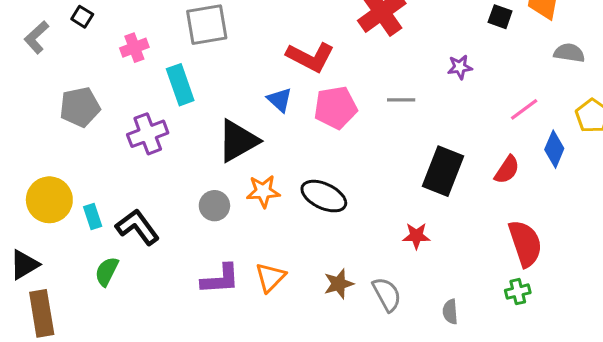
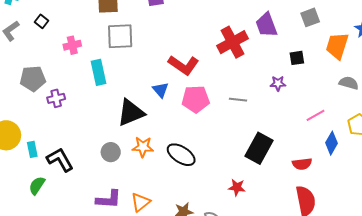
black square: (500, 17) -> (297, 58), moved, turned -35
purple cross: (148, 134) -> (56, 98), moved, size x0.7
red semicircle: (507, 170) -> (302, 164), moved, turned 42

